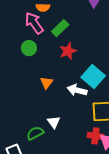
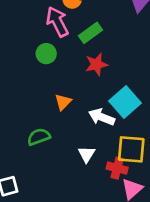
white triangle: (54, 122) -> (87, 154), moved
green semicircle: (35, 133) -> (39, 137), moved
red cross: (95, 136) -> (117, 168), moved

